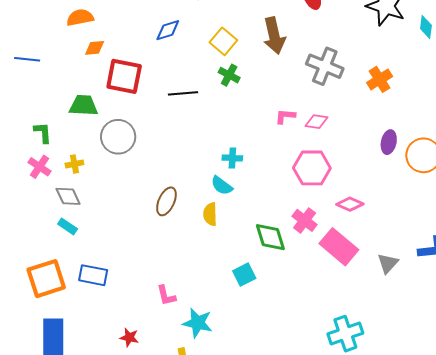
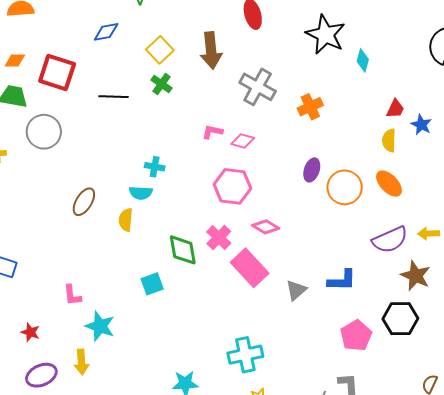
orange diamond: (95, 48) -> (15, 60), moved
cyan semicircle: (222, 186) -> (141, 193), turned -40

